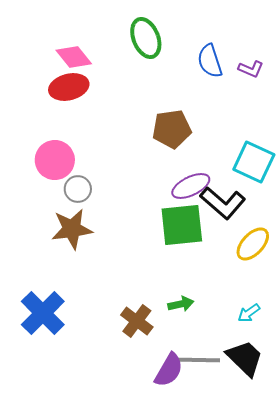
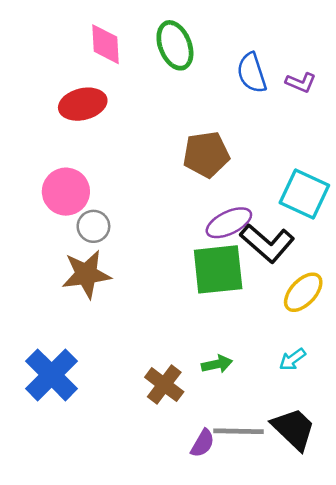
pink diamond: (74, 57) -> (105, 44), moved, turned 36
cyan arrow: (249, 313) -> (292, 359), moved
purple semicircle: (169, 370) -> (203, 443), size x0.7

